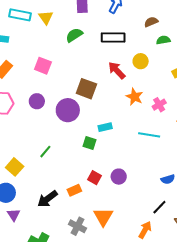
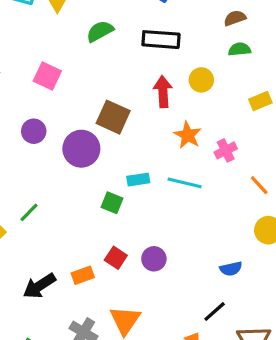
brown semicircle: (151, 22) -> (235, 18), moved
red arrow: (117, 70) -> (163, 92), turned 36
cyan line: (149, 135) -> (185, 183), moved
green line: (45, 152) -> (29, 212), moved

